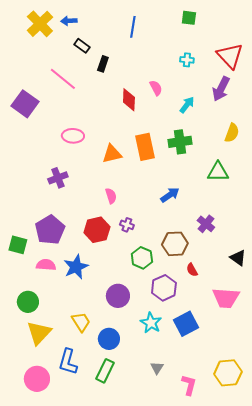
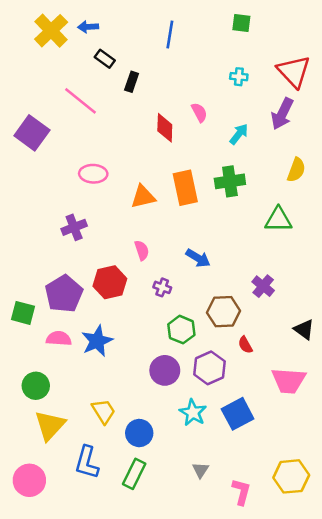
blue arrow: (170, 195) -> (198, 258), moved, turned 66
red hexagon: (97, 230) -> (110, 282), moved
purple circle: (118, 296) -> (165, 370), moved
pink circle: (37, 379) -> (29, 480), moved

